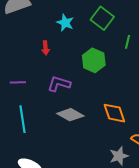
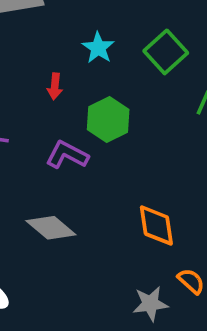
green hexagon: (94, 60) -> (108, 120), moved
gray diamond: (70, 115) -> (51, 228), moved

